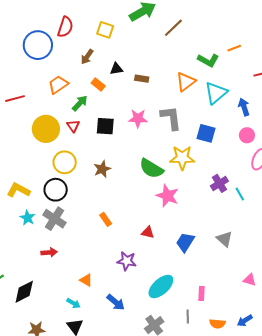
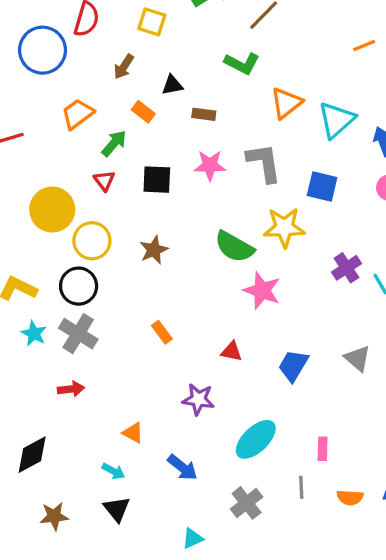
green L-shape: (208, 60) -> (242, 63), moved
brown rectangle: (142, 79) -> (204, 114), moved
yellow circle: (46, 129) -> (52, 210), moved

